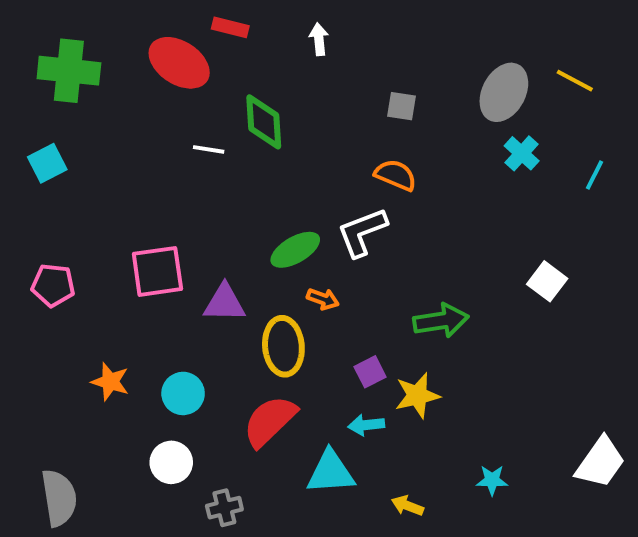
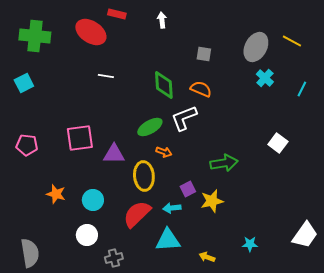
green diamond: (264, 122) -> (164, 85), moved
cyan arrow: (366, 425) -> (172, 208), moved

